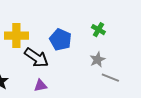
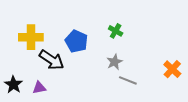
purple triangle: (40, 86) -> (39, 88), moved

